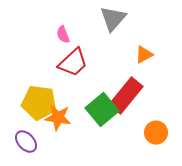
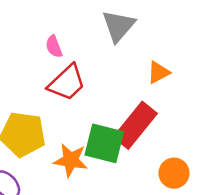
green square: (102, 110) -> (104, 143), turned -36
orange star: (58, 118) -> (71, 160), moved

